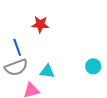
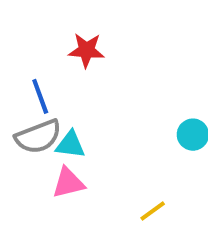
cyan triangle: (47, 71) -> (70, 145), moved

